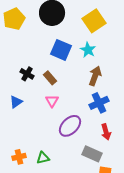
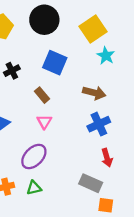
cyan star: (88, 50) -> (106, 56), moved
black cross: (27, 74) -> (12, 71), moved, turned 32
brown arrow: (95, 76) -> (94, 93), turned 84
purple ellipse: (70, 126) -> (34, 157), moved

